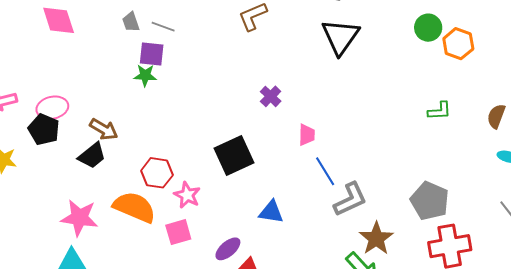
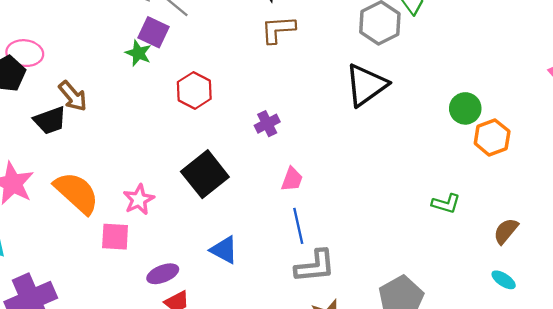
black square: (234, 155) -> (205, 174), turned -33
red hexagon: (157, 173) -> (194, 90), moved

